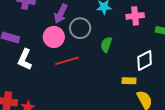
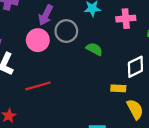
green semicircle: (106, 45) -> (94, 49), turned 98
red line: (67, 61) -> (38, 86), moved

